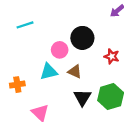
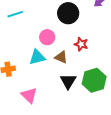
black circle: (82, 38) -> (68, 13), moved
red star: (112, 56) -> (81, 44), moved

